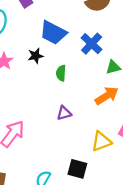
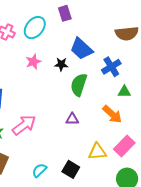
green semicircle: (61, 73) -> (79, 85), size x1.6
orange arrow: (107, 96) -> (112, 114), turned 60

